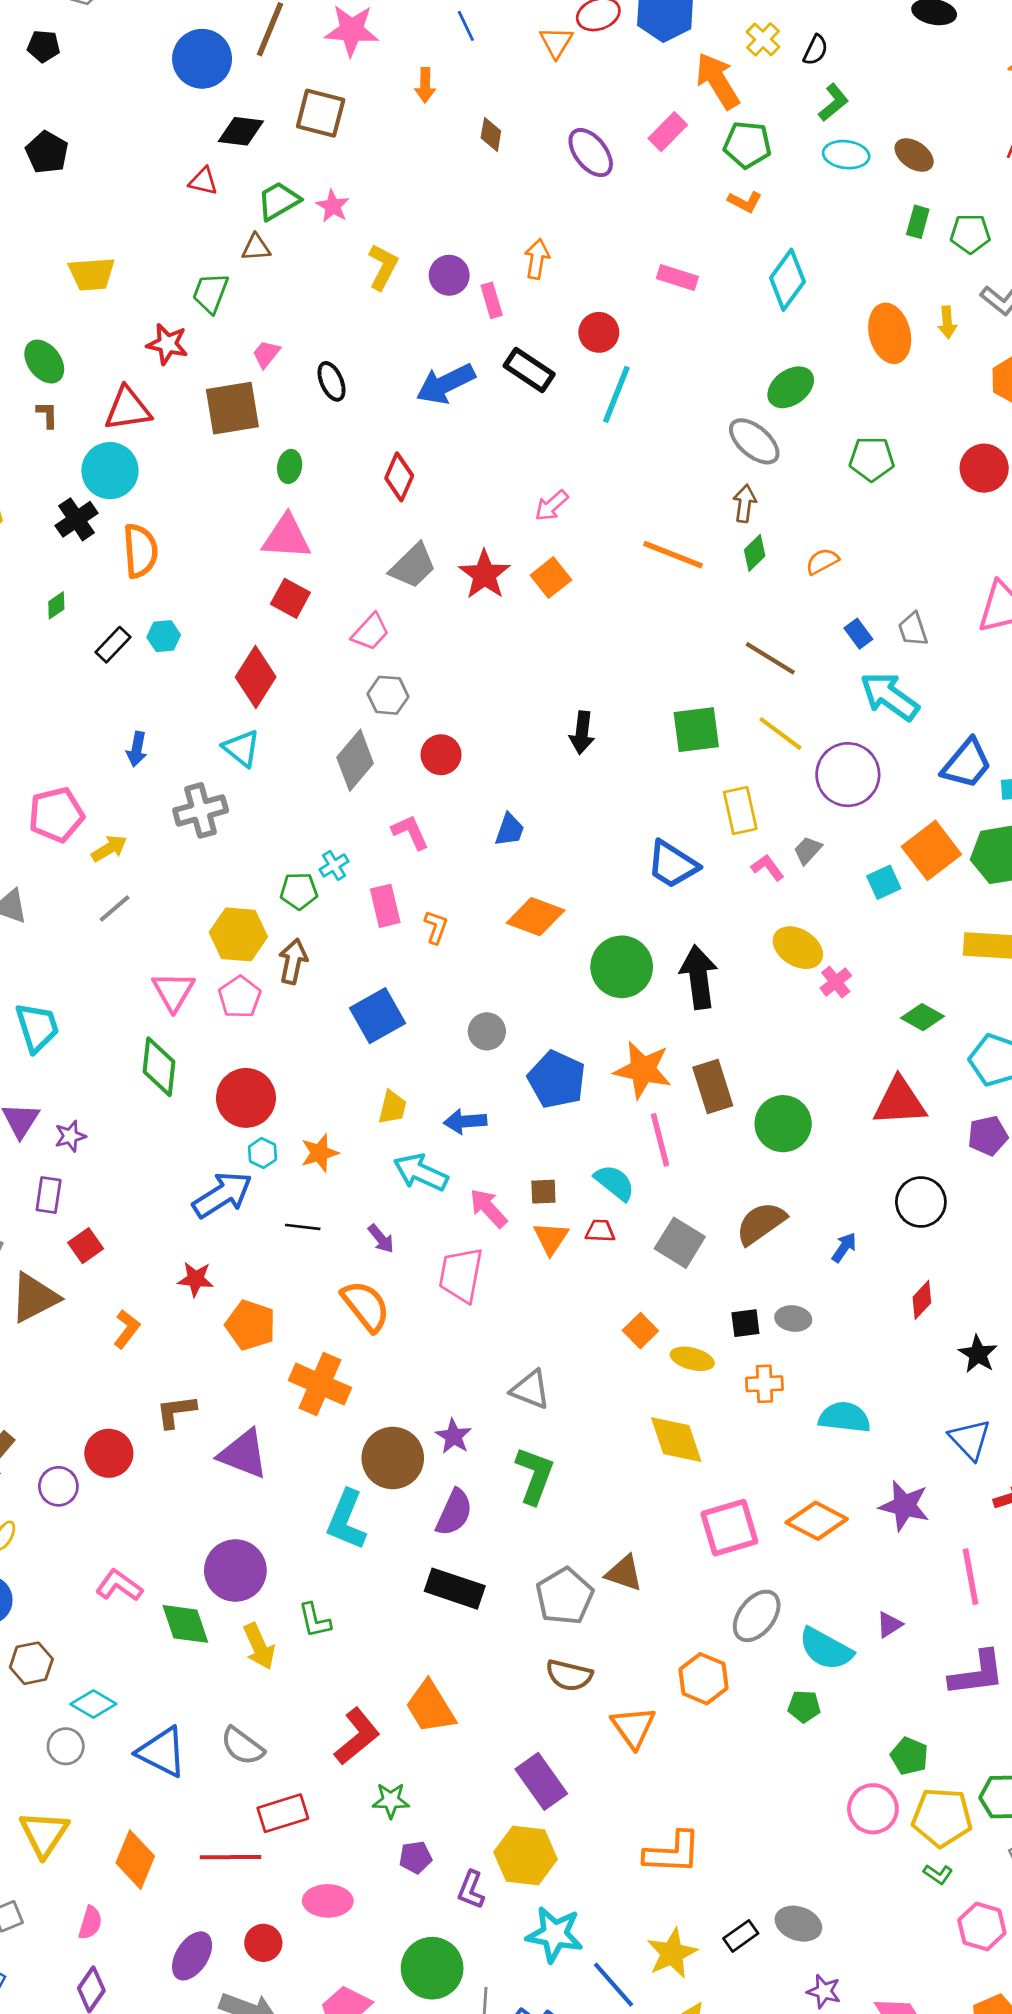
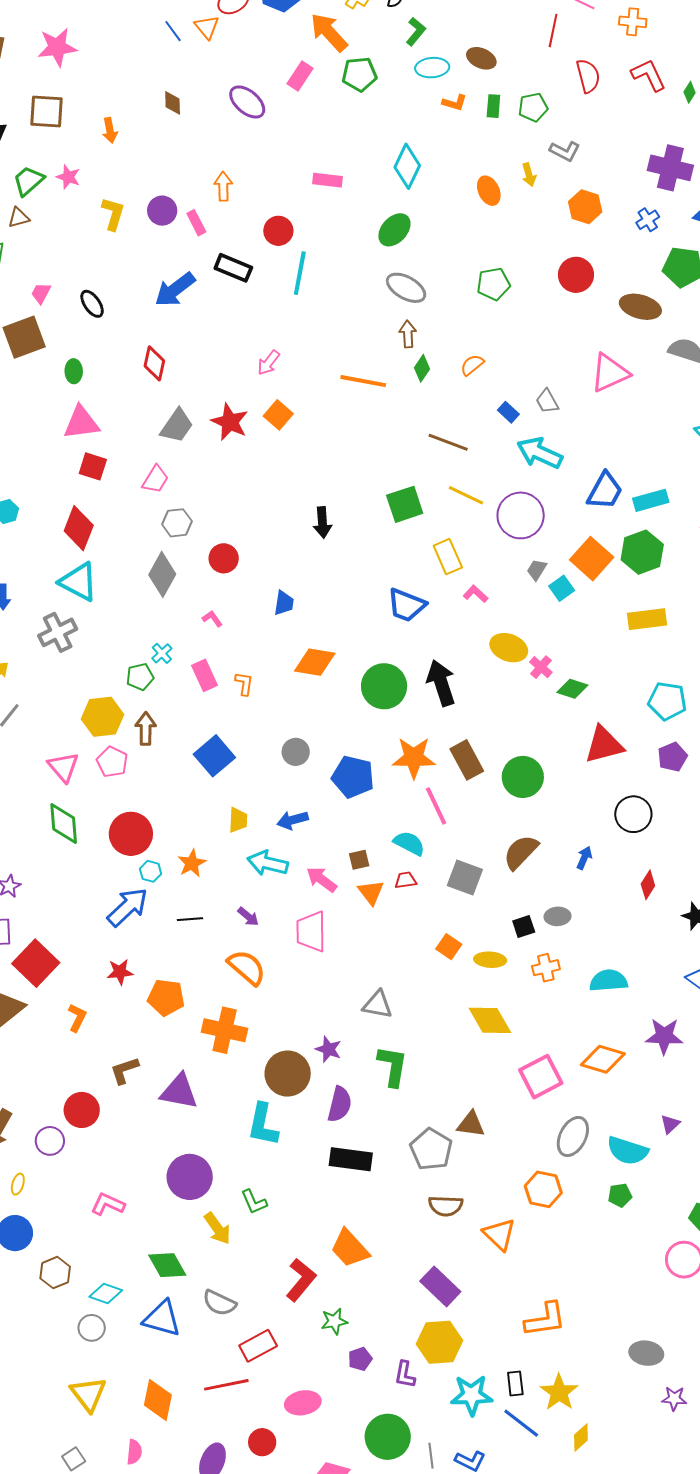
blue line: (466, 26) -> (173, 31), moved
orange arrow: (425, 85) -> (110, 130), moved
orange L-shape: (745, 202) -> (455, 103), moved
orange ellipse: (890, 333) -> (489, 191), size x0.7
green ellipse: (791, 387) -> (394, 230), moved
cyan triangle: (241, 748) -> (79, 582), size x1.4
pink L-shape: (410, 832) -> (212, 619), size x0.7
gray trapezoid: (808, 850) -> (537, 570), moved
green diamond: (922, 1017) -> (572, 689), moved
red square: (86, 1246) -> (36, 963), size x1.8
green diamond: (185, 1624) -> (167, 1265), moved
black rectangle: (741, 1936) -> (515, 1384), moved, turned -50

